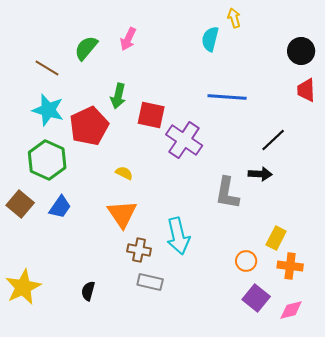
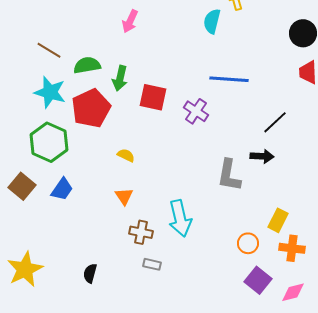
green semicircle: (86, 48) -> (87, 65), moved, turned 40
purple cross: (184, 140) -> (196, 111), moved, size x0.7
orange triangle: (122, 214) -> (124, 196), size x0.6
gray rectangle: (150, 282) -> (152, 264), size x0.7

